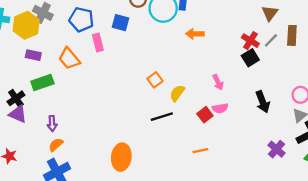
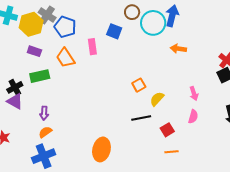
blue pentagon: (81, 20) -> (65, 27), moved
pink semicircle: (220, 108) -> (193, 117), turned -72
red square: (205, 115) -> (167, 130), moved

